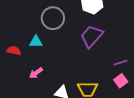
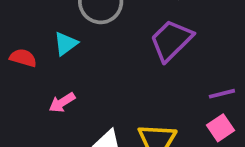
cyan triangle: (36, 42) -> (66, 44), turned -40

